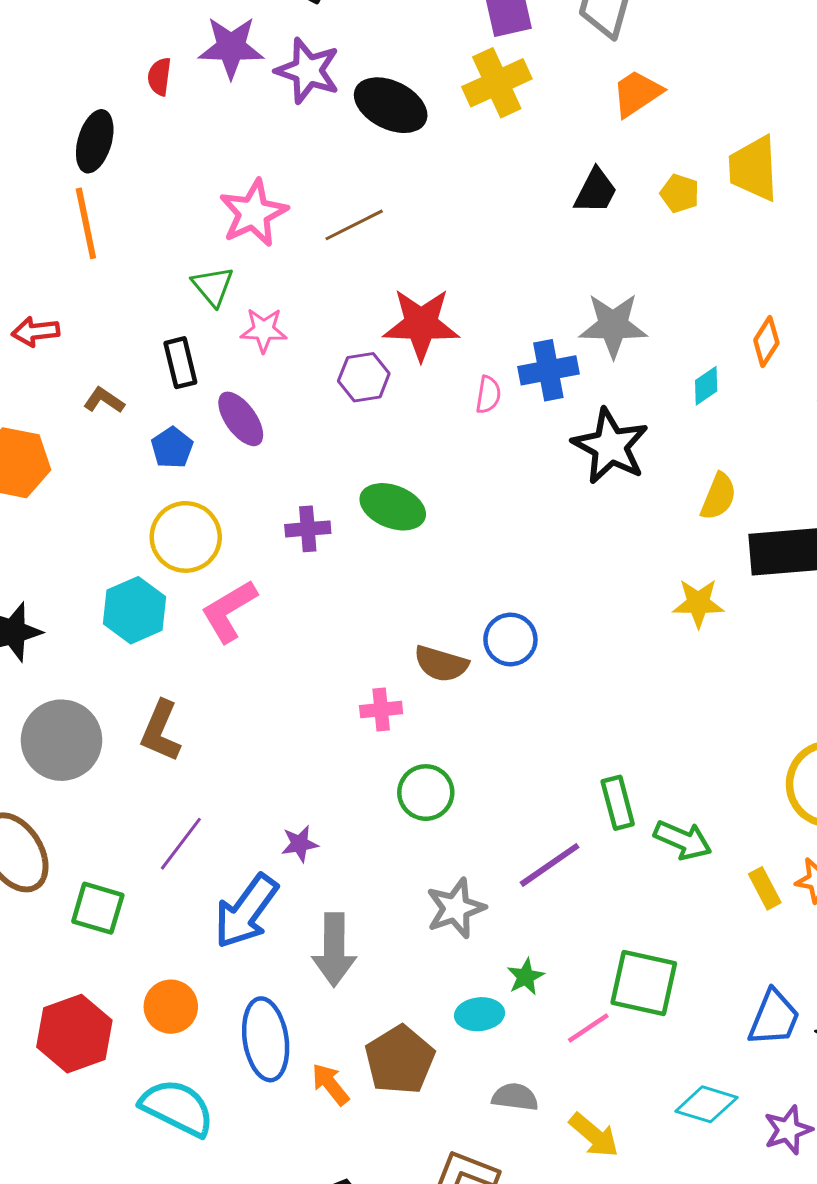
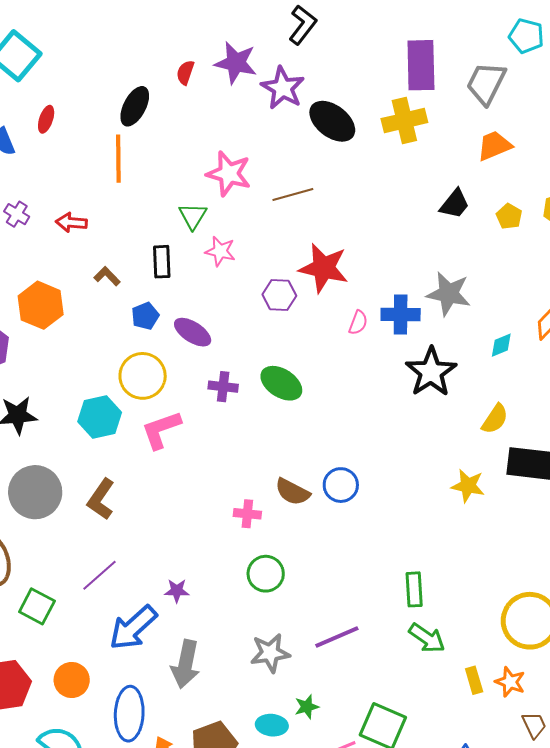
pink star: (253, 213) -> (229, 174), turned 30
purple ellipse: (241, 419) -> (193, 332), moved, turned -33
green rectangle: (618, 803) -> (414, 589), moved

